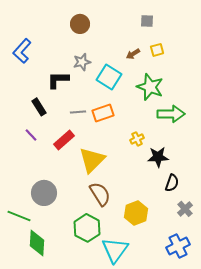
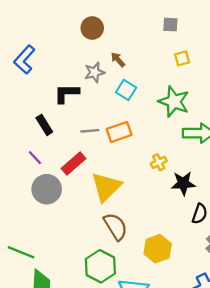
brown arrow: (133, 54) -> (118, 60), moved, turned 80
cyan square: (109, 77) -> (126, 90), size x0.7
gray circle: (44, 193) -> (47, 189), moved

